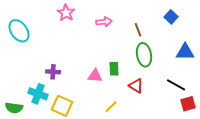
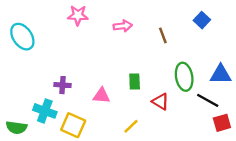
pink star: (66, 13) -> (78, 15), turned -30
blue triangle: (185, 52) -> (221, 74), moved
green ellipse: (144, 55) -> (184, 77), moved
pink triangle: (95, 76) -> (101, 96), moved

